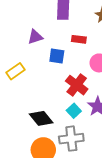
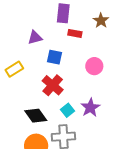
red rectangle: (79, 39) -> (75, 33), moved
red cross: (77, 85) -> (53, 85), moved

